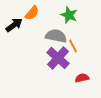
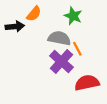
black arrow: (14, 25) -> (15, 27), turned 30
red semicircle: (82, 78) -> (87, 83), size x1.6

